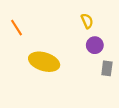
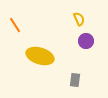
gray rectangle: (107, 68) -> (75, 80), moved

